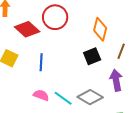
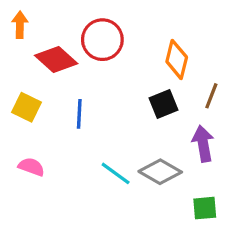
pink semicircle: (41, 95) -> (31, 167), moved

